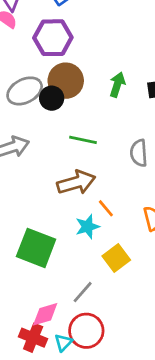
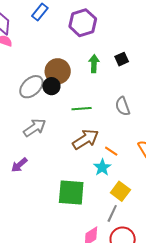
purple hexagon: (53, 38) -> (83, 23), moved
yellow square: (116, 258) -> (120, 191), moved

